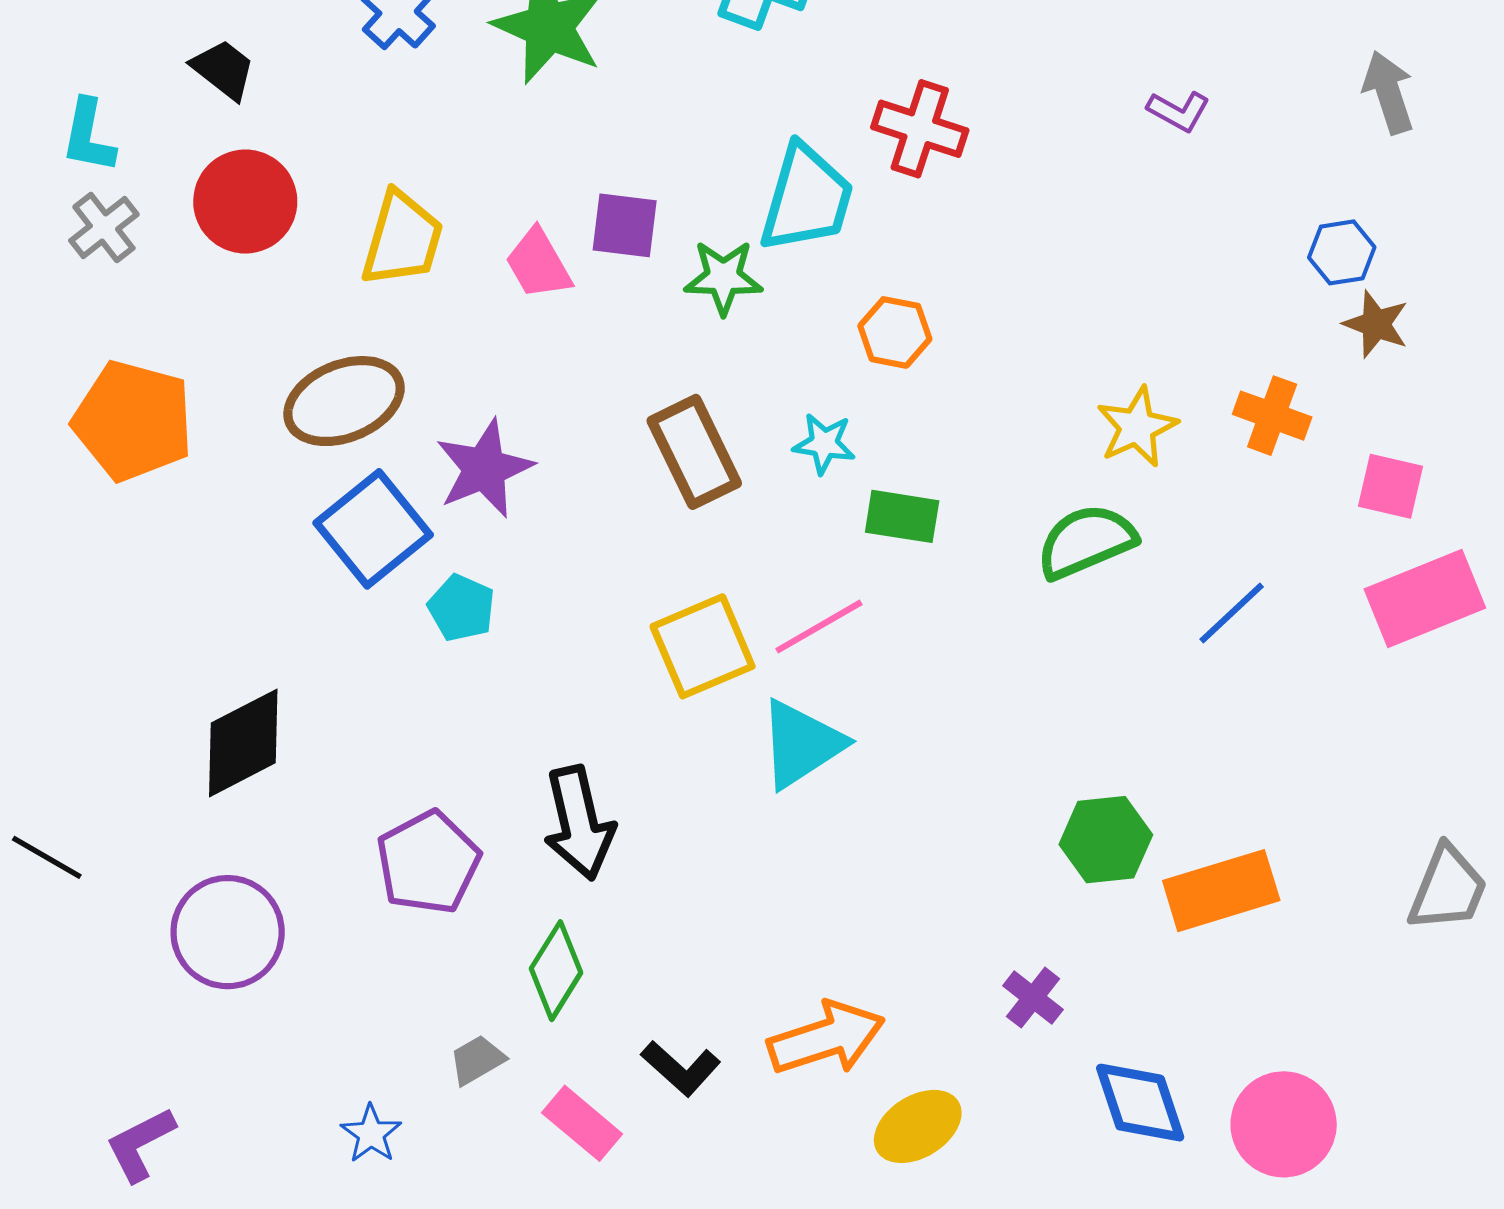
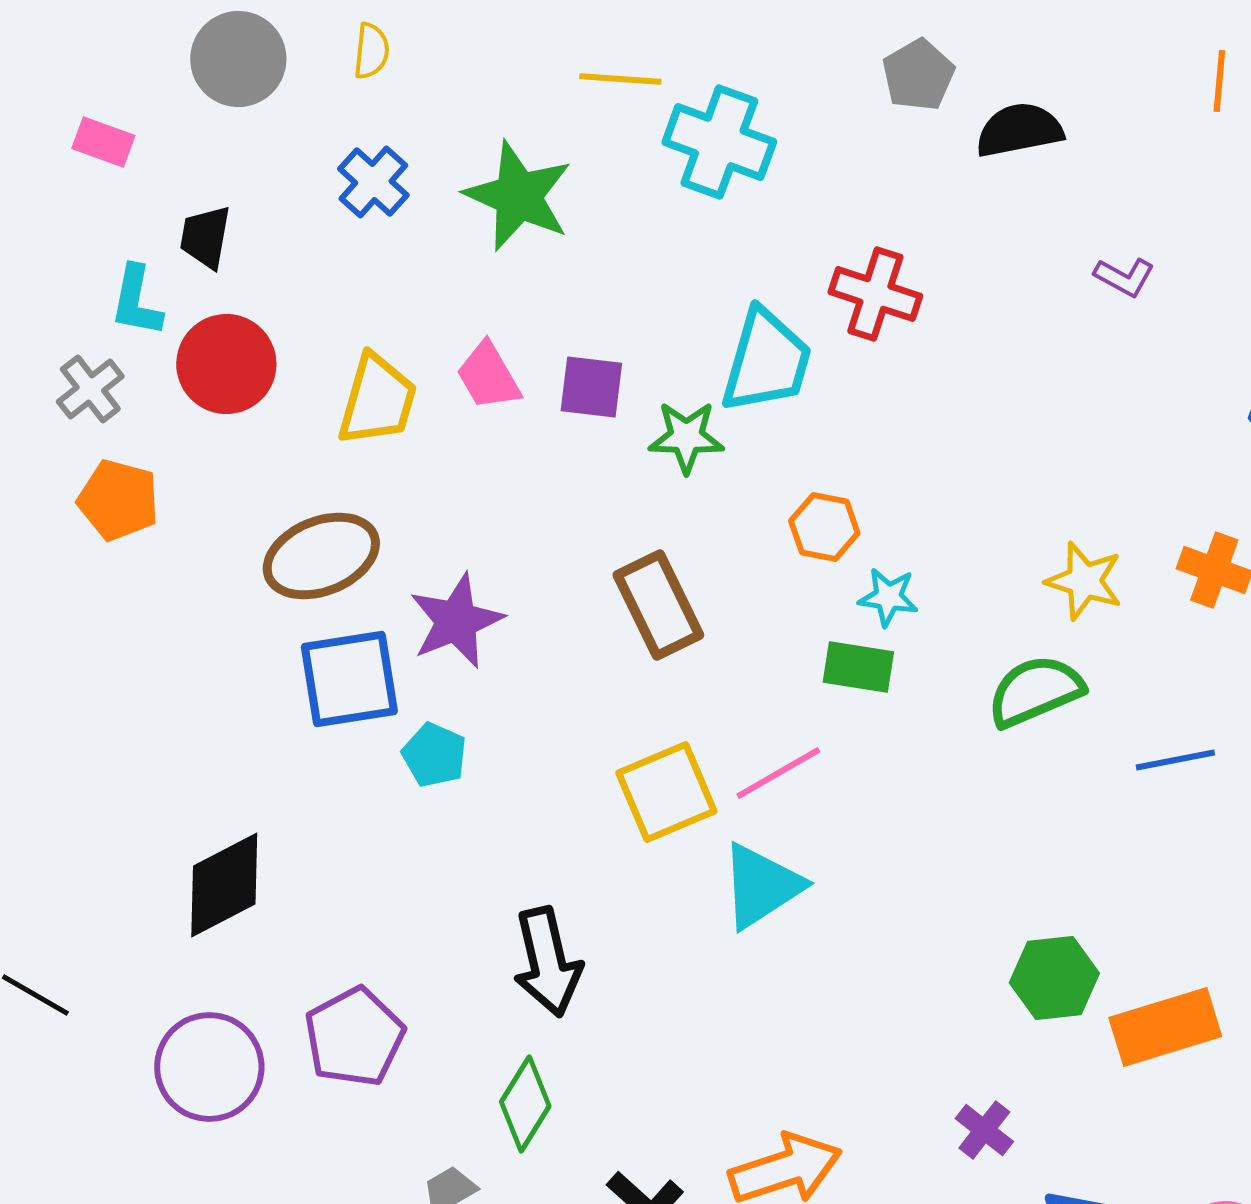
black trapezoid: (223, 69) -> (205, 237), turned -118
cyan L-shape: (88, 136) -> (136, 301), moved
pink trapezoid: (538, 264) -> (488, 376), moved
orange hexagon: (895, 332) -> (824, 527), moved
orange pentagon: (133, 421) -> (118, 500), moved, size x0.7
yellow star: (1137, 427) -> (1084, 581), turned -30
cyan star: (824, 444) -> (888, 597), moved
blue square: (373, 529) -> (349, 679), turned 30
blue line: (1232, 613) -> (1175, 760), turned 32
purple pentagon: (428, 862) -> (354, 1037), moved

